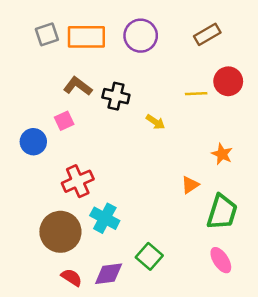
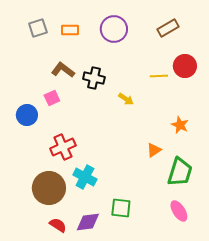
orange rectangle: (86, 37) -> (70, 30), size x0.6
green square: (149, 256) -> (121, 208), turned -35

